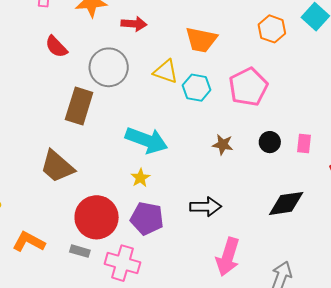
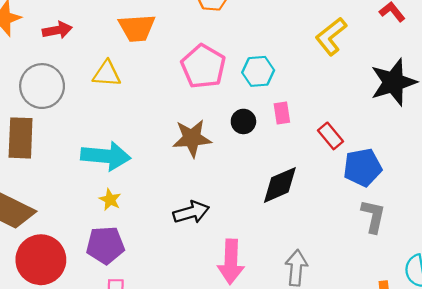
cyan hexagon: (197, 88) -> (258, 71), moved
brown star: (223, 145) -> (192, 138), size x1.6
red circle: (97, 217) -> (41, 260), moved
purple pentagon: (147, 218) -> (105, 245), moved

